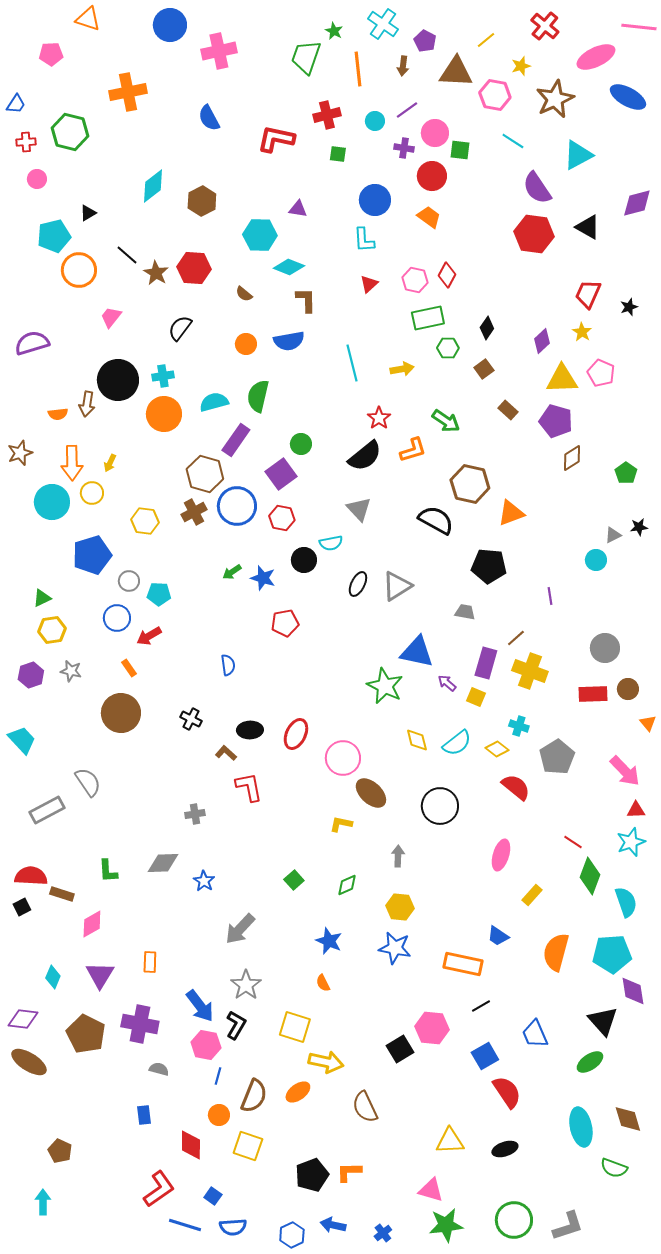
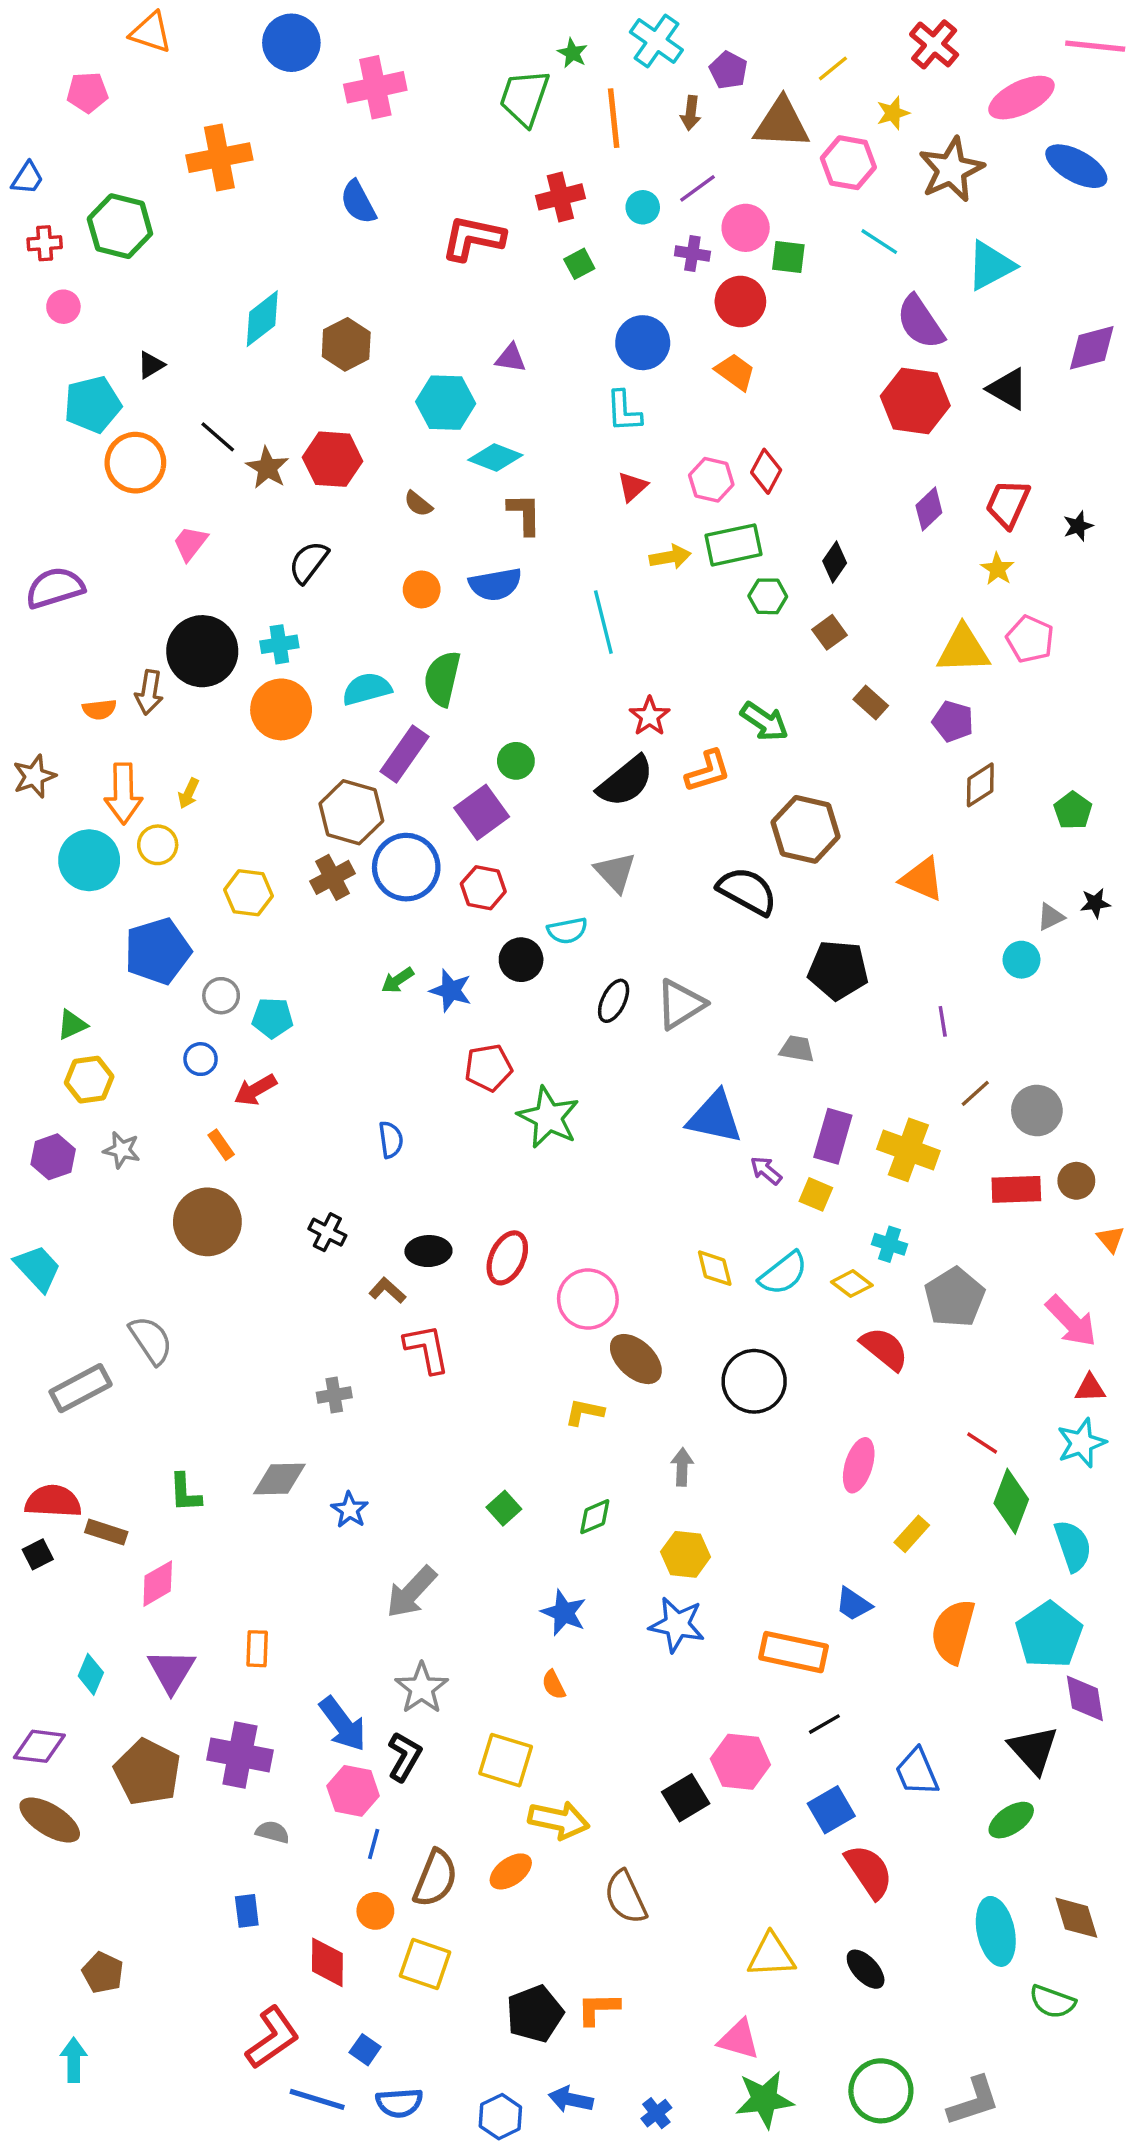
green square: (338, 154) -> (579, 264), turned -36
purple diamond: (542, 341) -> (929, 509), moved
yellow arrow: (402, 369) -> (670, 557), moved
purple pentagon: (556, 421) -> (953, 721), size x0.7
orange triangle: (511, 513) -> (922, 879), moved, turned 44
blue circle: (117, 618) -> (201, 1059), size x0.7
brown line: (516, 638) -> (975, 1093), moved
green star: (385, 686) -> (548, 1117), moved
cyan pentagon: (612, 954) -> (1049, 1635), turned -30
black ellipse: (505, 1149) -> (866, 1969), turned 65

